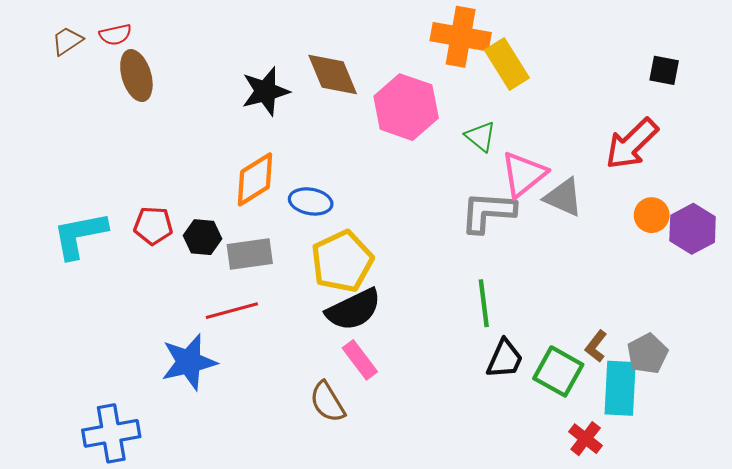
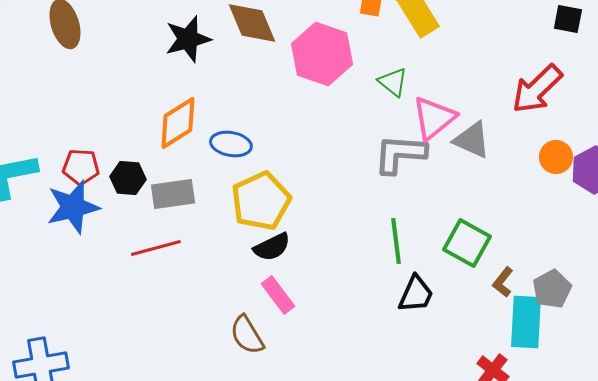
black semicircle: (354, 310) -> (272, 247), size x0.7
blue star: (189, 362) -> (73, 207), moved
green square: (558, 371) -> (467, 243), moved

